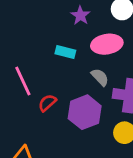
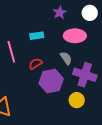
cyan rectangle: (65, 52) -> (37, 36), moved, turned -32
red semicircle: (47, 103) -> (35, 64), moved

